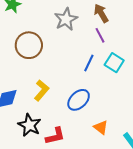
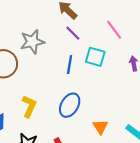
gray star: (66, 19) -> (32, 42), moved, turned 30
orange triangle: (101, 127) -> (100, 127), turned 35

